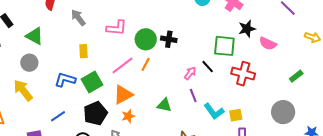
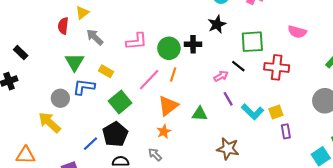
black star: (247, 29) -> (217, 24), moved
green triangle: (35, 36) -> (74, 62), moved, turned 42
yellow rectangle: (84, 51) -> (106, 71), turned -48
gray circle: (29, 63) -> (60, 98), moved
pink arrow: (190, 73) -> (221, 76), turned 32
blue L-shape: (65, 80) -> (84, 87), moved
orange triangle: (123, 95) -> (168, 106), moved
black pentagon: (95, 113) -> (115, 134), moved

